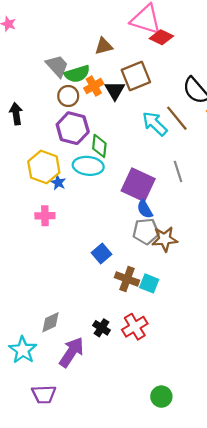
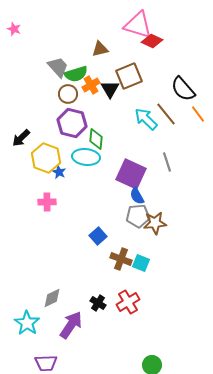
black arrow: (16, 114) -> (21, 138), moved, turned -126

